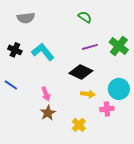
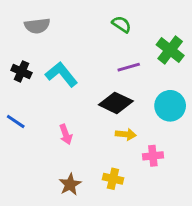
green cross: (119, 46) -> (170, 50), moved
cyan circle: (119, 89) -> (170, 106), moved
brown star: (48, 113) -> (70, 184), moved
yellow cross: (79, 125) -> (113, 179), turned -32

